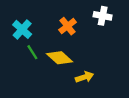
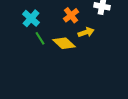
yellow arrow: (84, 77) -> (86, 32), moved

